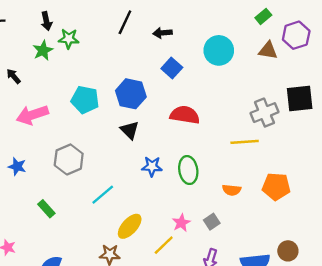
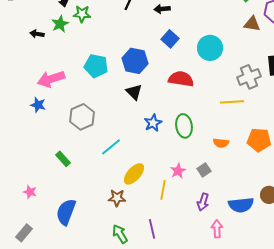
cyan circle: (219, 50) -> (210, 48), moved
black arrow: (14, 76) -> (37, 34), moved, turned -40
blue star: (17, 166) -> (38, 105), moved
blue star: (152, 166) -> (153, 123), turned -30
yellow line: (164, 245) -> (163, 190), turned -36

